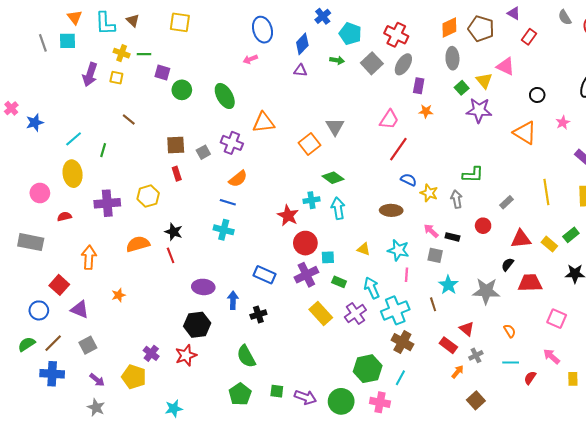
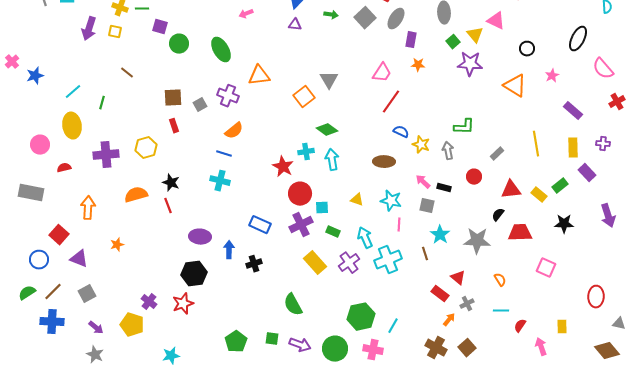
brown cross: (402, 342) -> (436, 348), moved
green semicircle: (246, 356) -> (293, 305), moved
pink arrow: (551, 356) -> (541, 347), moved, turned 30

